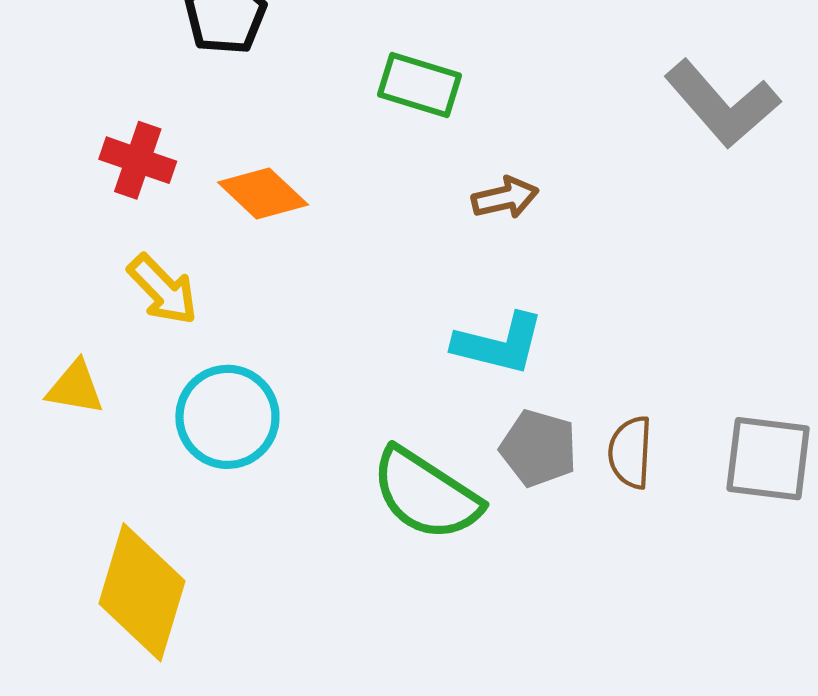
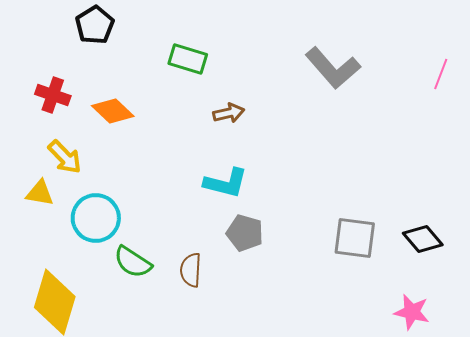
yellow triangle: (75, 388) -> (40, 193), moved
brown semicircle: (630, 452) -> (191, 270), moved
green semicircle: (426, 494) -> (133, 262), moved, size x0.7

